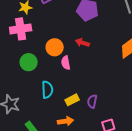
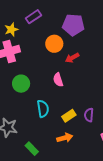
red arrow: (82, 43) -> (72, 58), turned -40
orange circle: (55, 47) -> (54, 44), moved

